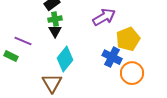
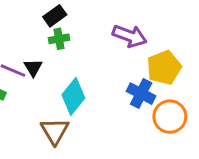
purple arrow: (104, 17) -> (130, 36), turned 50
black triangle: (55, 31) -> (33, 68), moved

